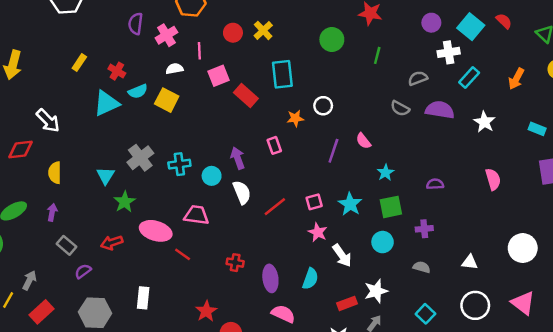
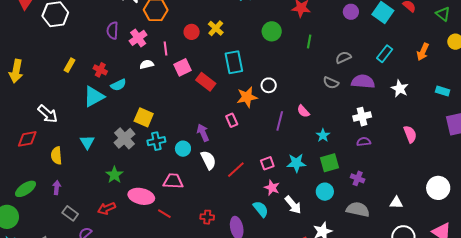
white cross: (449, 52) -> (362, 117), moved
yellow square: (167, 100) -> (144, 117), moved
orange star: (295, 118) -> (247, 97), size x1.5
cyan triangle: (106, 176) -> (87, 142), moved
cyan star: (350, 204) -> (296, 163), turned -30
purple cross: (424, 229) -> (358, 178), turned 32
gray semicircle: (422, 267) -> (358, 209), size x1.6
cyan semicircle: (310, 279) -> (261, 209), moved, turned -54

